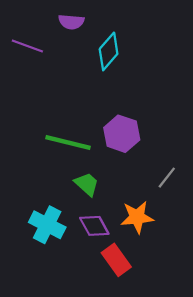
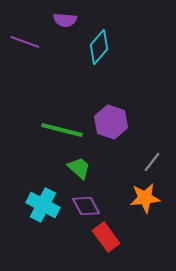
orange star: (137, 217) -> (145, 198), moved

